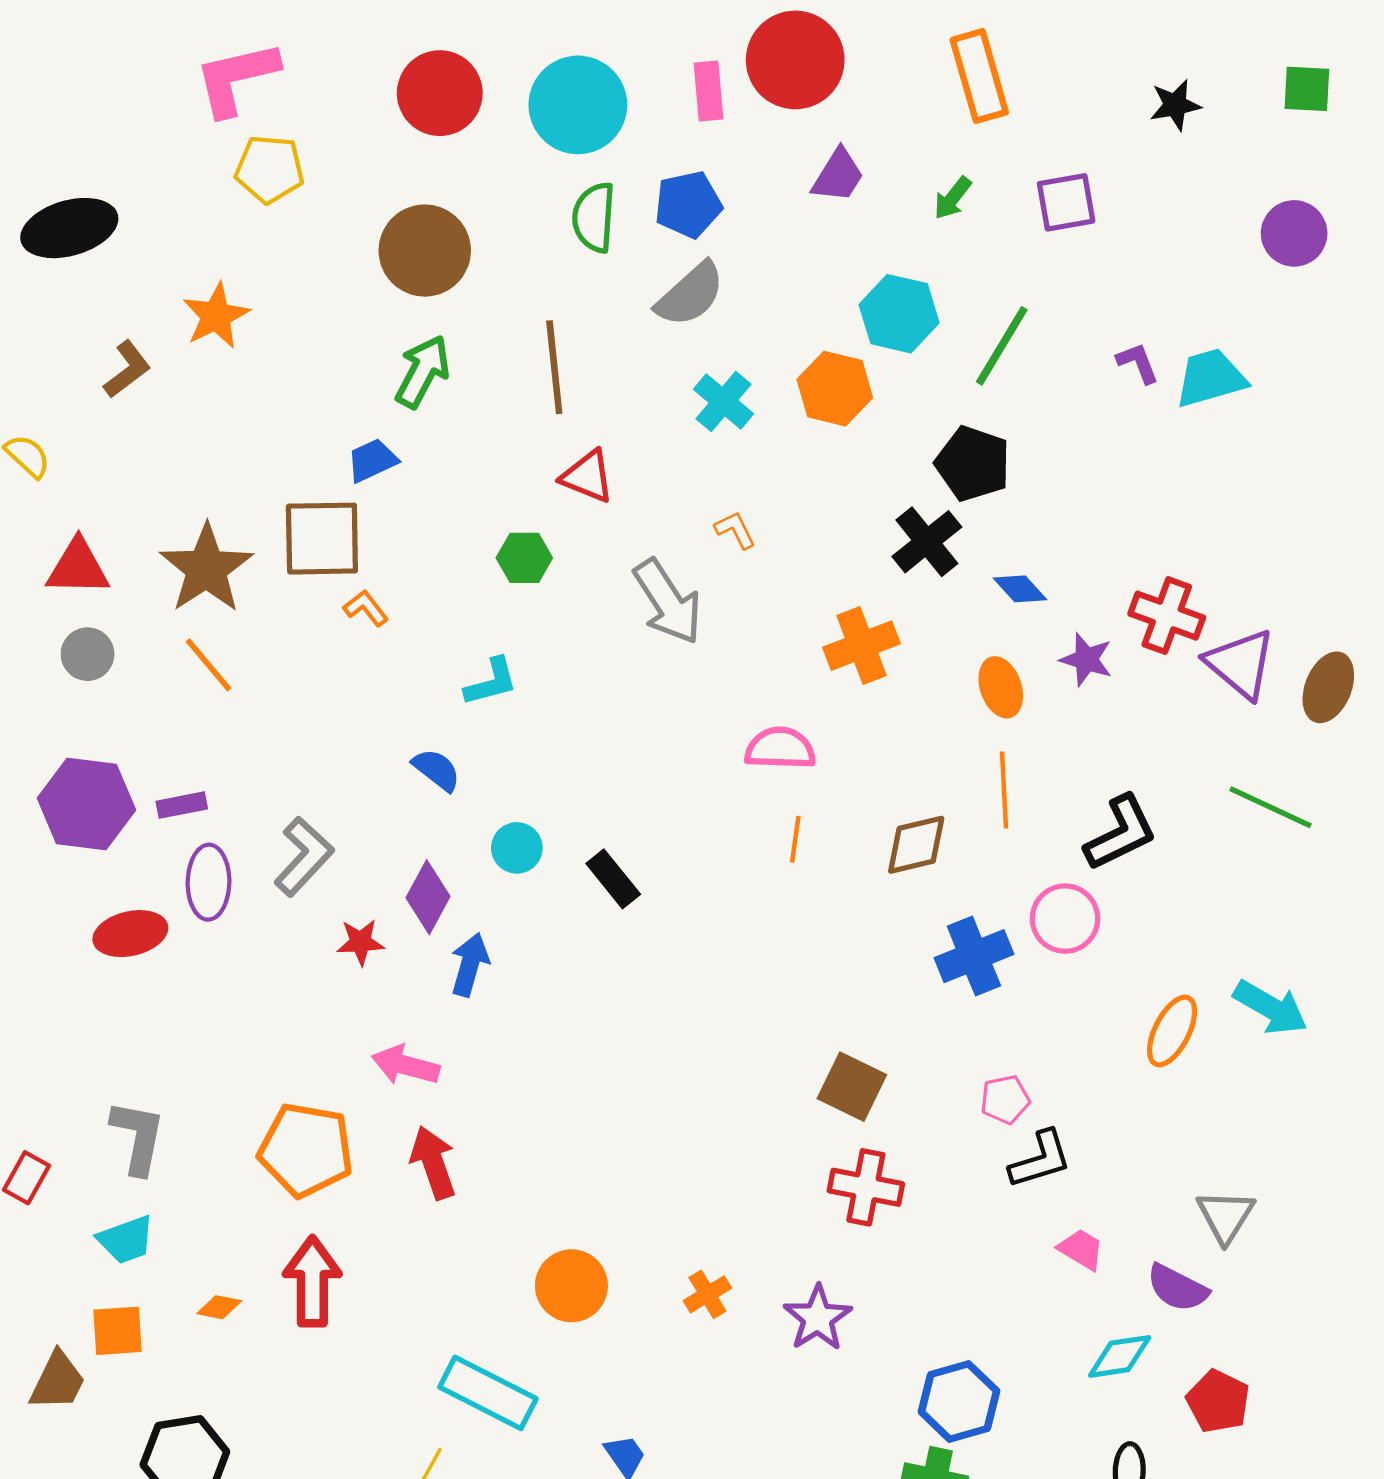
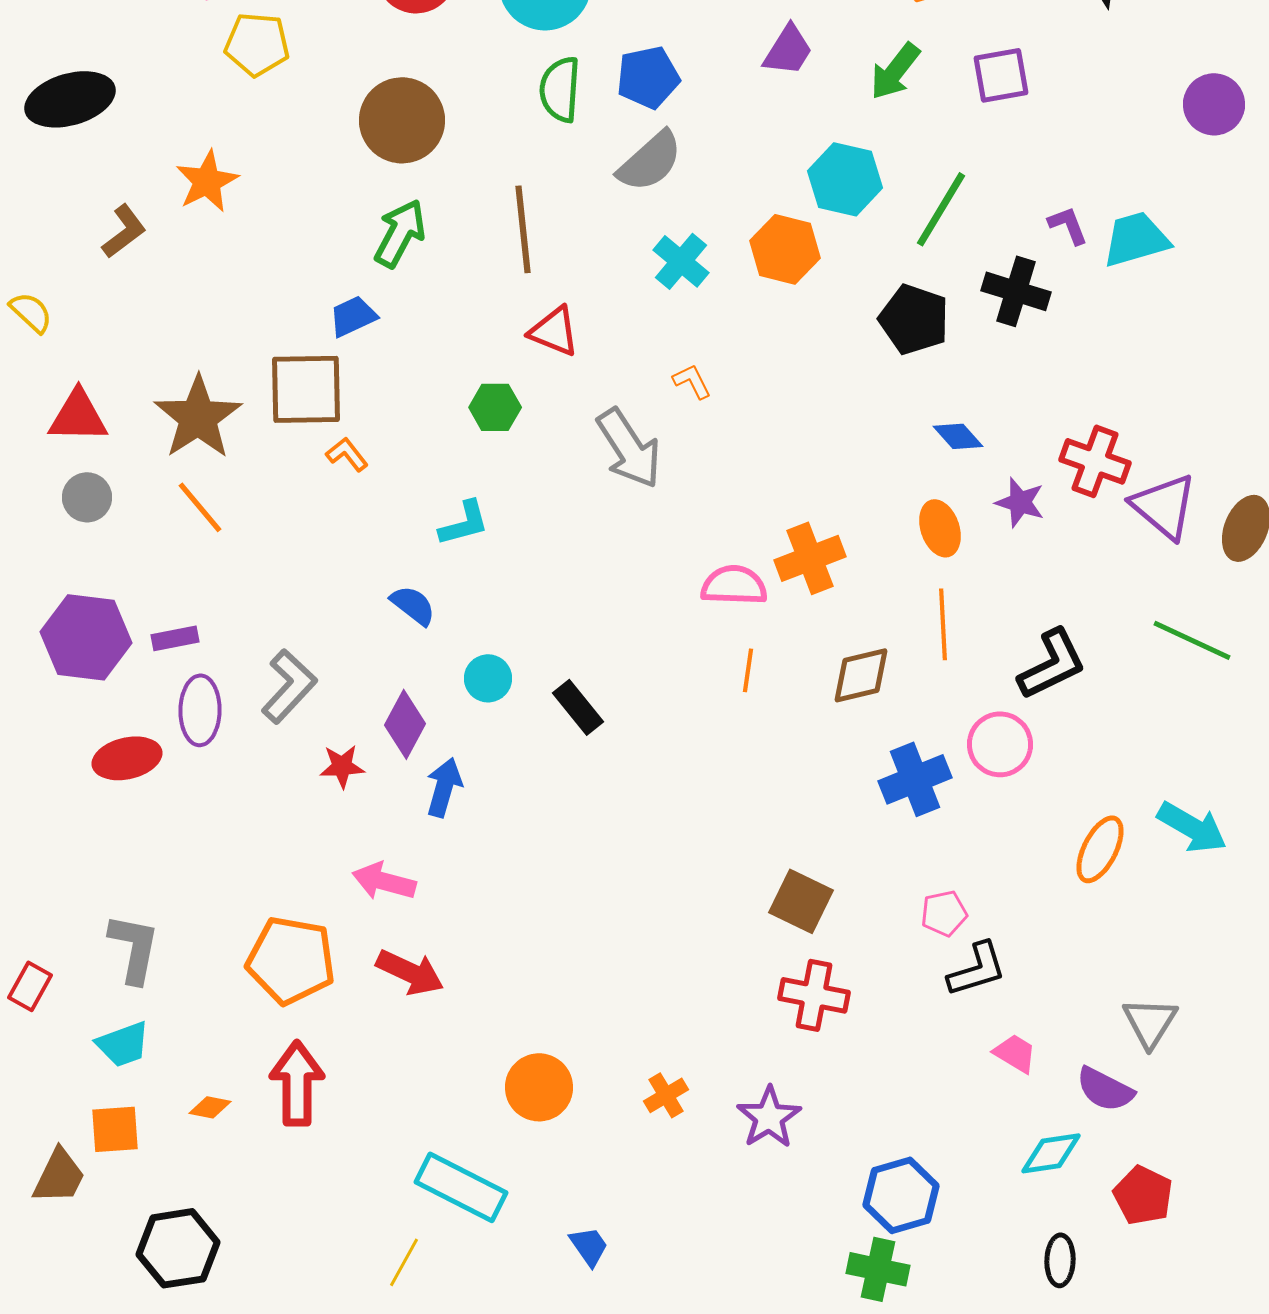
green arrow: (953, 198) -> (895, 71), size x1.4
black cross: (927, 542) -> (1016, 291), moved, turned -34
orange cross: (862, 646) -> (810, 558), moved
red arrow: (433, 1163) -> (410, 972), turned 134

